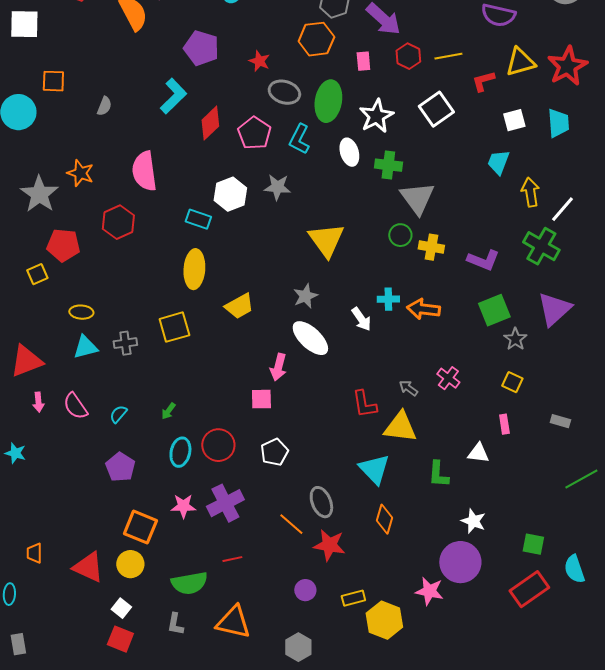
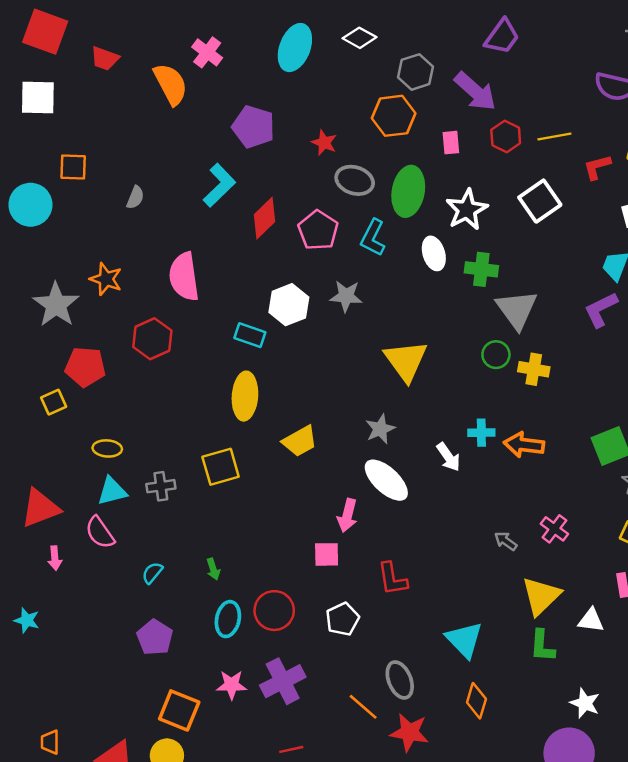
purple L-shape: (483, 260) -> (601, 310), moved, turned 132
red L-shape: (364, 404) -> (392, 579), moved
pink semicircle: (75, 406) -> (100, 533), moved
green arrow: (168, 411) -> (213, 569), turned -54
yellow triangle: (400, 427) -> (541, 596), moved, turned -51

